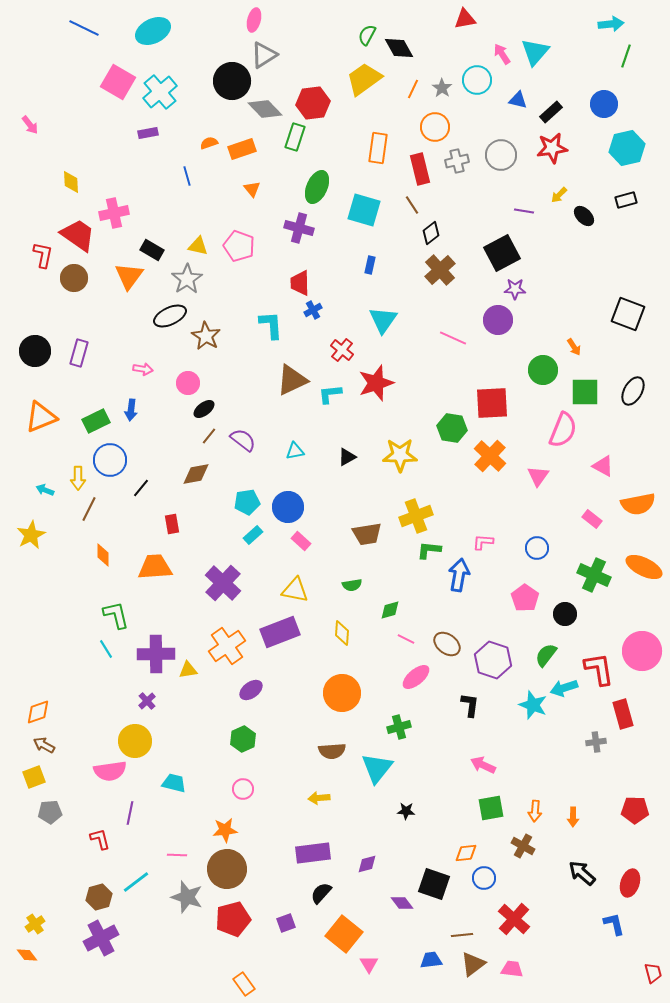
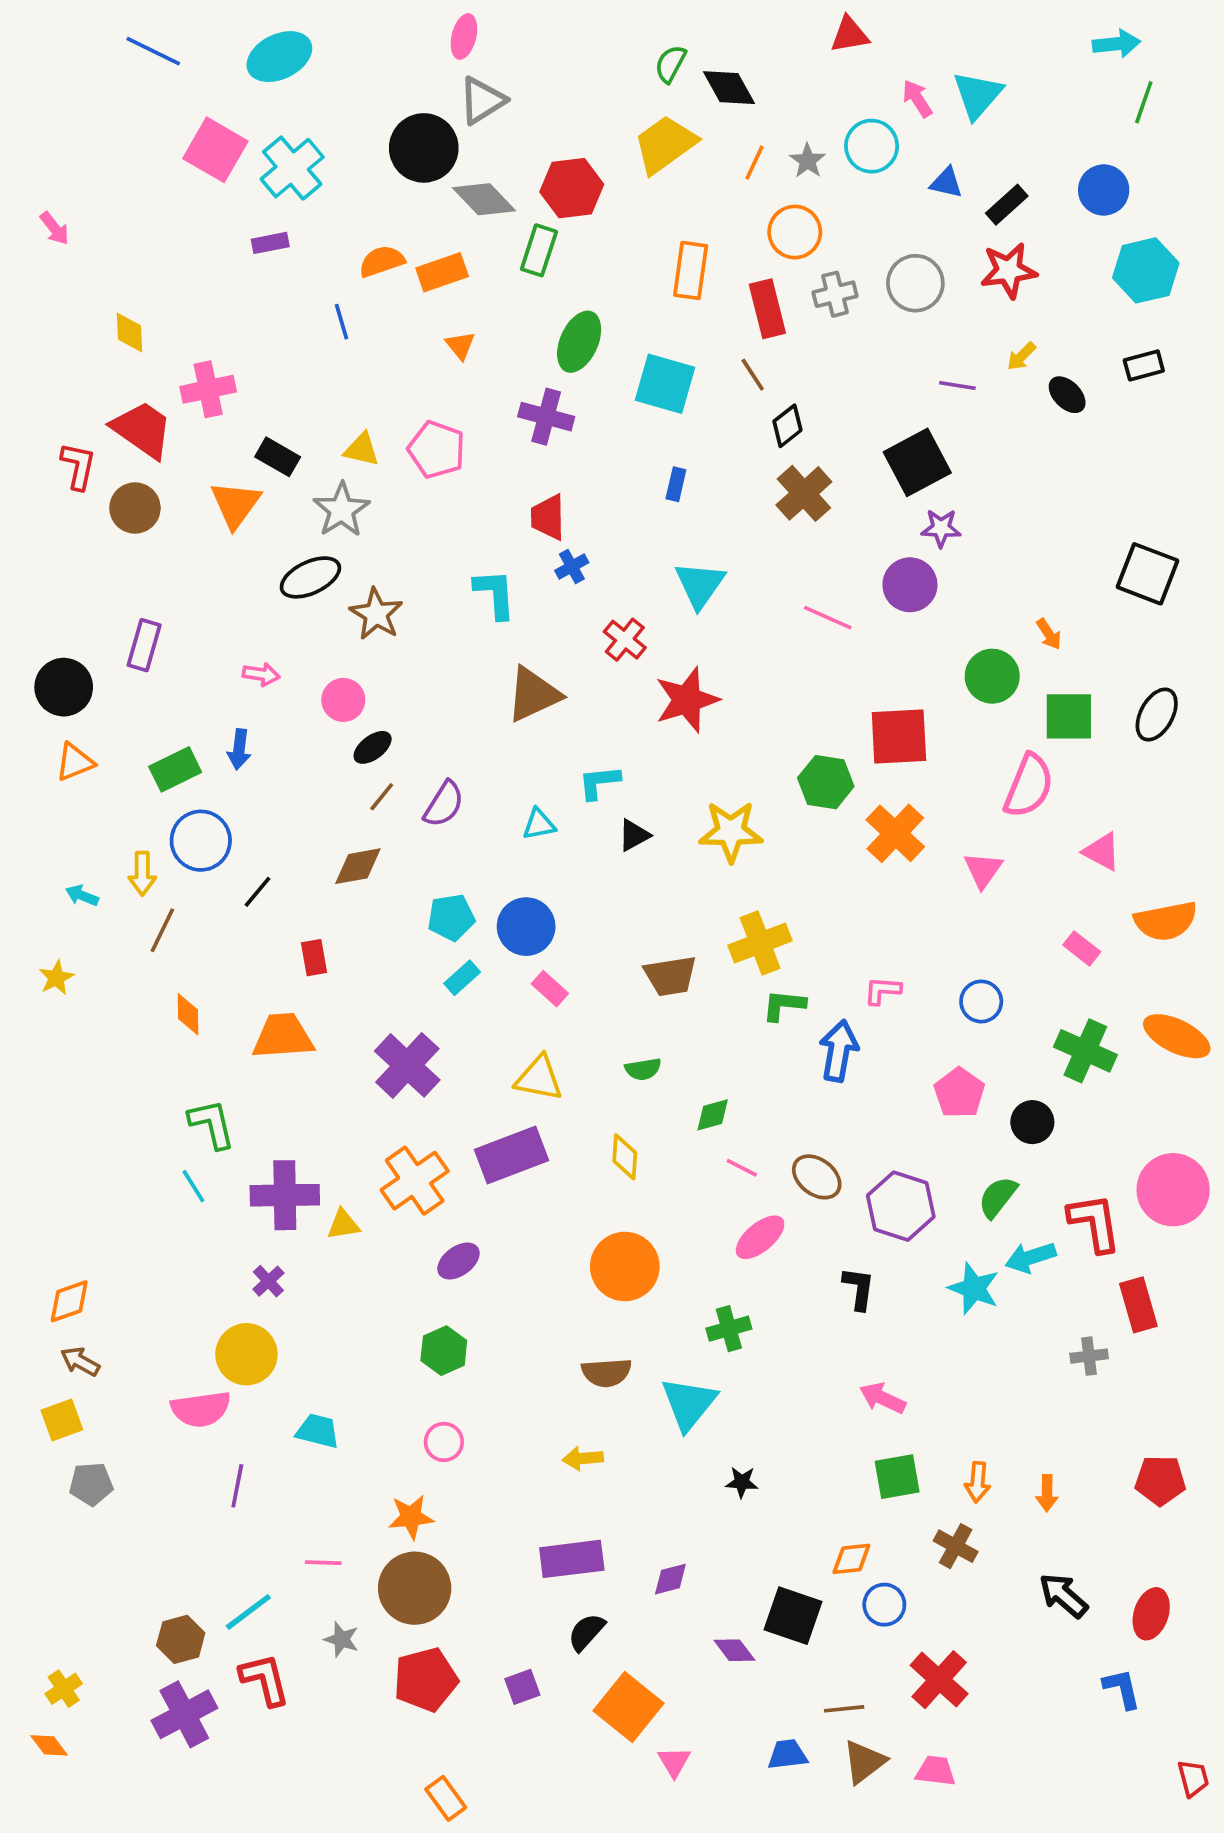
orange semicircle: (209, 143) -> (382, 261), size x1.4
black circle: (35, 351) -> (64, 687), moved
cyan L-shape: (330, 394) -> (599, 782), moved
orange triangle: (41, 417) -> (75, 762), size x0.7
purple semicircle: (243, 440) -> (444, 804), turned 84
yellow star: (31, 535) -> (56, 978), size x0.7
red L-shape: (100, 839) -> (265, 1680), moved, size x1.4
gray star: (187, 897) -> (342, 1639), size x0.6

